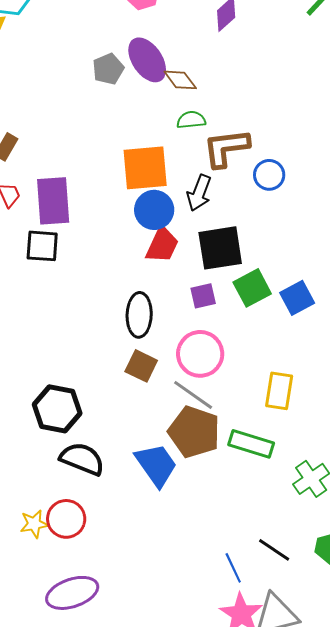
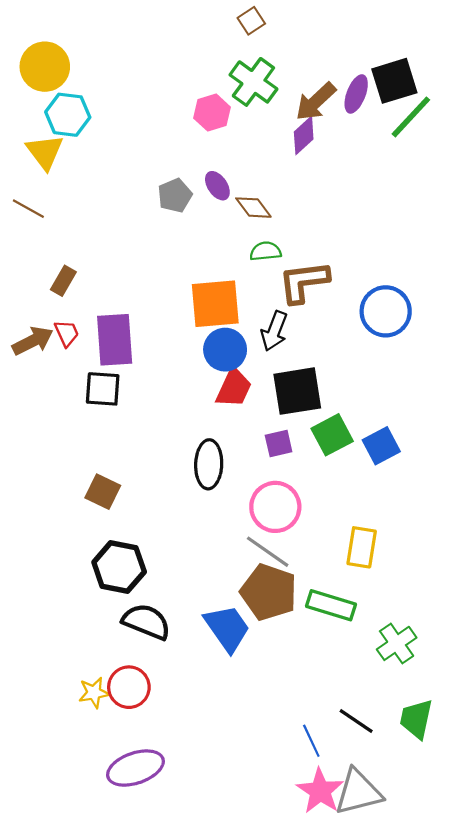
purple ellipse: (147, 60) -> (217, 186), size x0.6
blue circle: (269, 175) -> (386, 311), moved, size x1.5
brown square: (141, 366) -> (103, 492), moved

